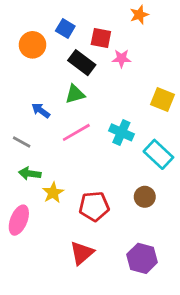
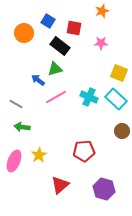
pink star: (121, 59) -> (101, 43), moved
blue arrow: (41, 111) -> (38, 80), moved
cyan rectangle: (158, 154) -> (116, 99), moved
yellow star: (53, 193) -> (39, 155), moved
brown circle: (145, 197) -> (122, 131), moved
red pentagon: (94, 206) -> (84, 151), moved

